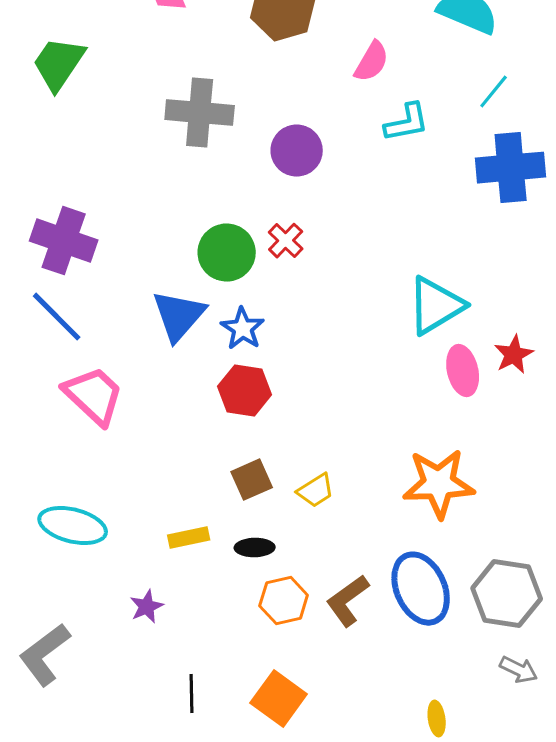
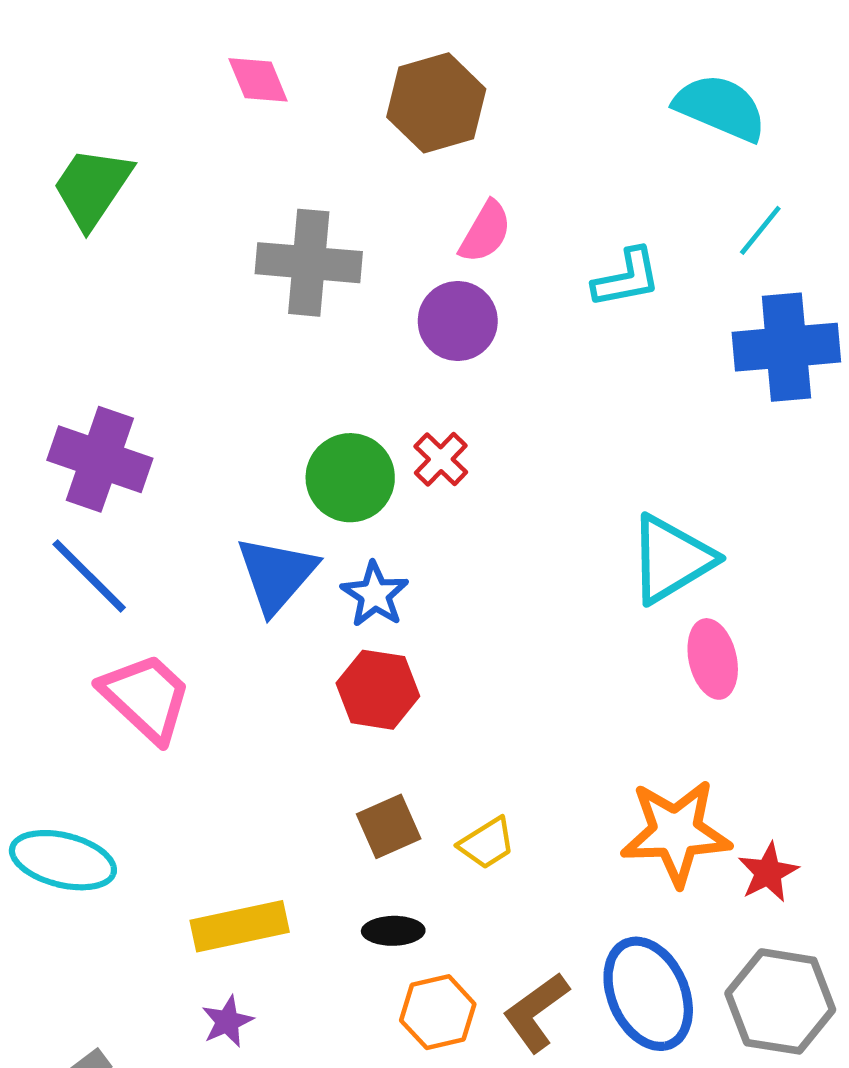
pink semicircle: (372, 62) -> (485, 232), moved
red star: (514, 355) -> (768, 872), moved
cyan ellipse: (73, 526) -> (63, 860), moved
yellow rectangle: (189, 538) -> (240, 926), moved, size x1.5

